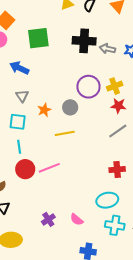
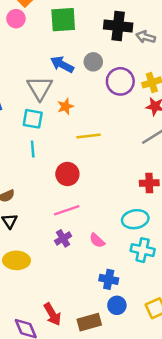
blue arrow: (19, 68) -> (62, 64), moved
gray triangle: (22, 96) -> (40, 88), size x1.6
gray circle: (70, 107) -> (93, 62), moved
pink line: (49, 168) -> (67, 210), moved
red circle: (25, 169) -> (67, 174), moved

